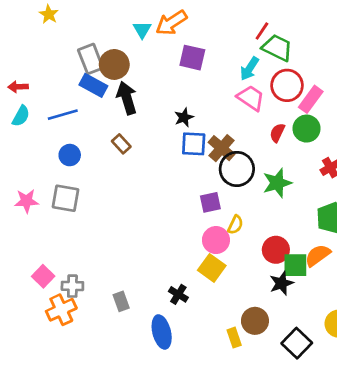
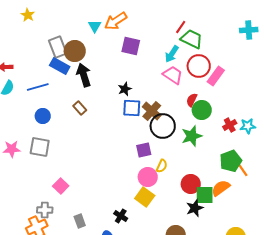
green circle: (307, 129) -> (202, 110), moved
pink square: (43, 276) -> (61, 186), moved

